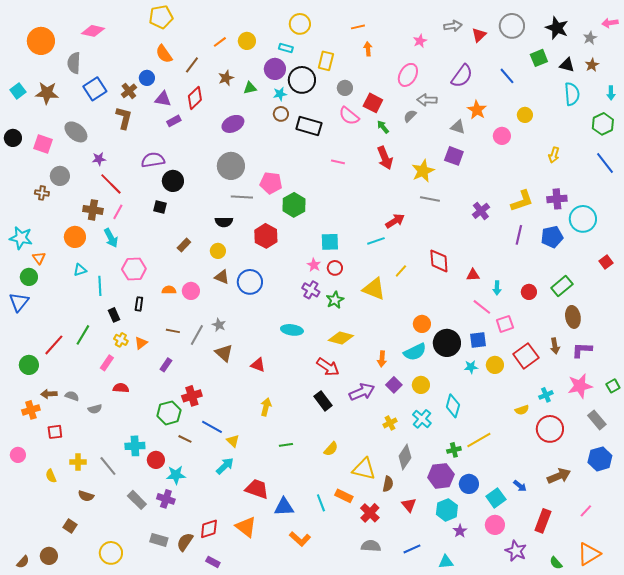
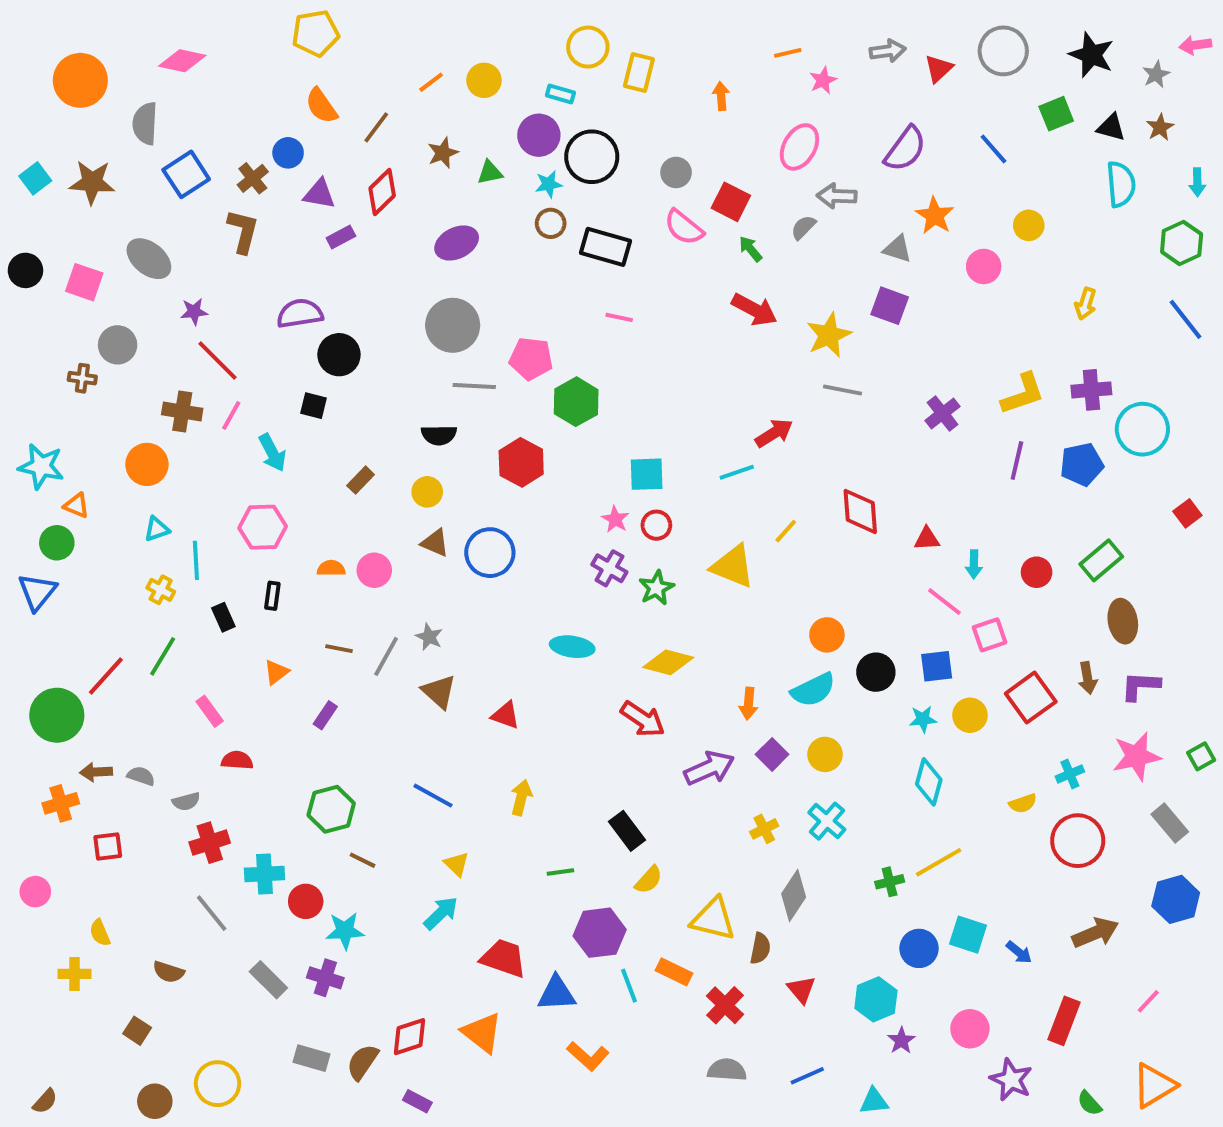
orange line: (358, 27) -> (788, 53), moved
yellow rectangle: (326, 61) -> (639, 73), moved
red arrow: (385, 158) -> (754, 310), turned -40
pink line: (338, 162) -> (619, 317), moved
cyan arrow: (111, 238) -> (272, 453), moved
orange triangle: (39, 258) -> (76, 506), turned -32
yellow cross: (121, 340) -> (161, 590), moved
black circle: (447, 343) -> (876, 672), size x0.7
pink rectangle: (107, 363) -> (210, 711), turned -70
green circle: (29, 365) -> (57, 715), size x1.4
red cross: (192, 396) -> (210, 843), moved
black rectangle: (323, 401) -> (627, 831), moved
cyan diamond: (453, 406) -> (929, 782), moved
blue line: (212, 427) -> (433, 796), moved
yellow cross: (78, 462) -> (74, 974), moved
purple hexagon: (441, 476) -> (600, 933), moved
cyan square: (496, 498) -> (968, 935), moved, turned -36
brown circle: (49, 556) -> (155, 1101), moved

